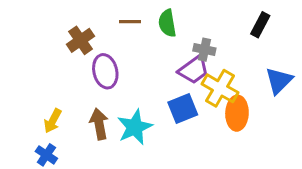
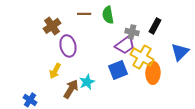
black rectangle: (260, 25) -> (155, 26), moved
yellow arrow: (53, 121) -> (55, 71), moved
brown arrow: (99, 124) -> (71, 89), moved, turned 42
cyan star: (135, 127) -> (87, 82), size x0.7

